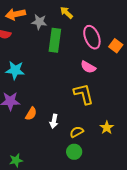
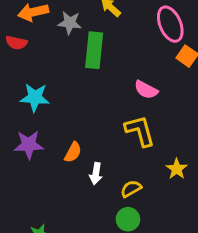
pink ellipse: (92, 37) -> (170, 24), moved
orange semicircle: (31, 114) -> (73, 152), moved
yellow star: (107, 128) -> (177, 169), moved

